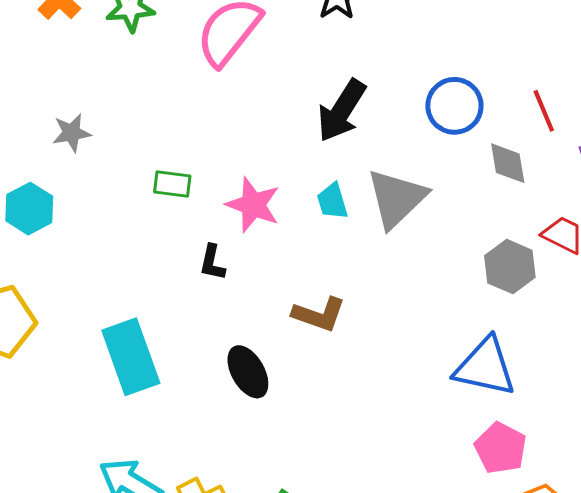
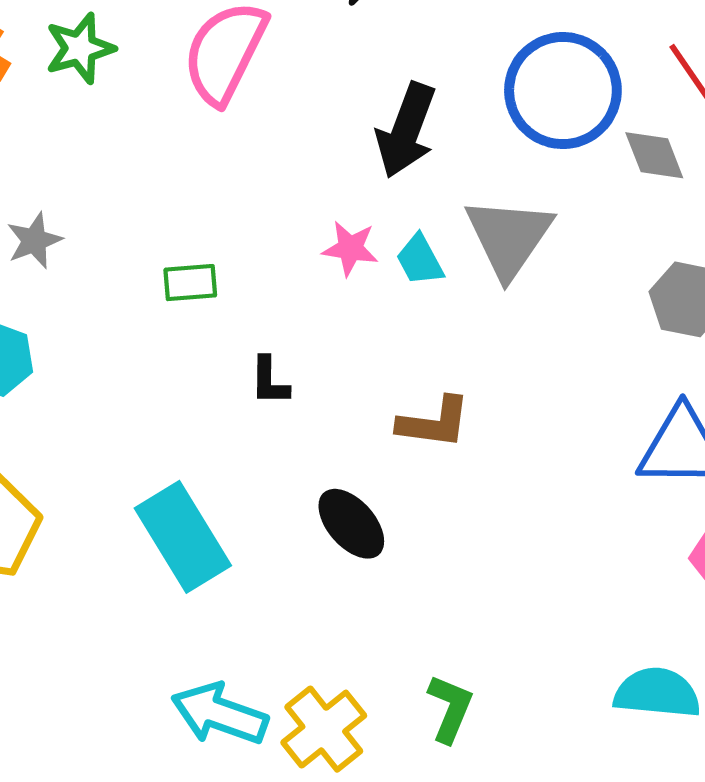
blue circle: (454, 106) -> (563, 91), size x1.4
pink star: (253, 205) -> (350, 248), moved, size x0.7

